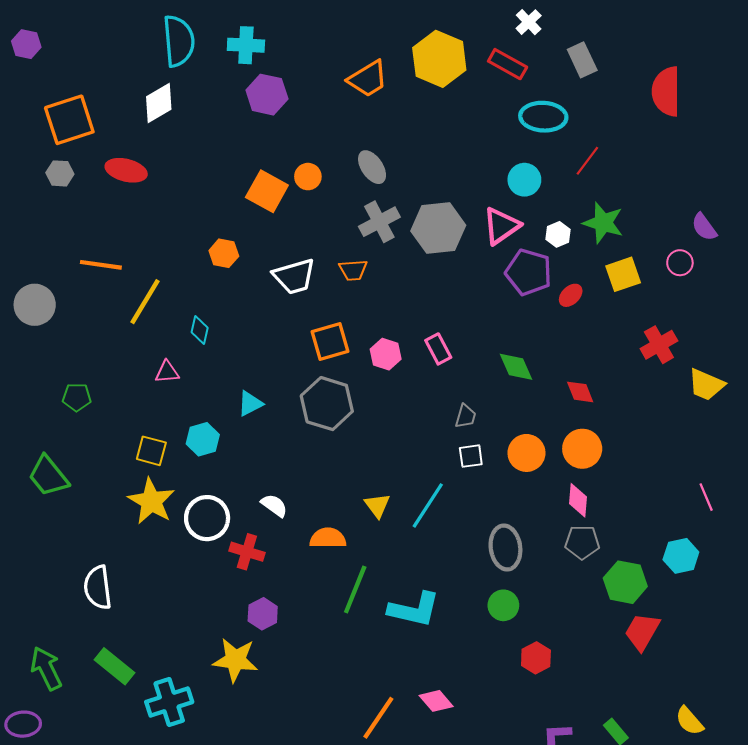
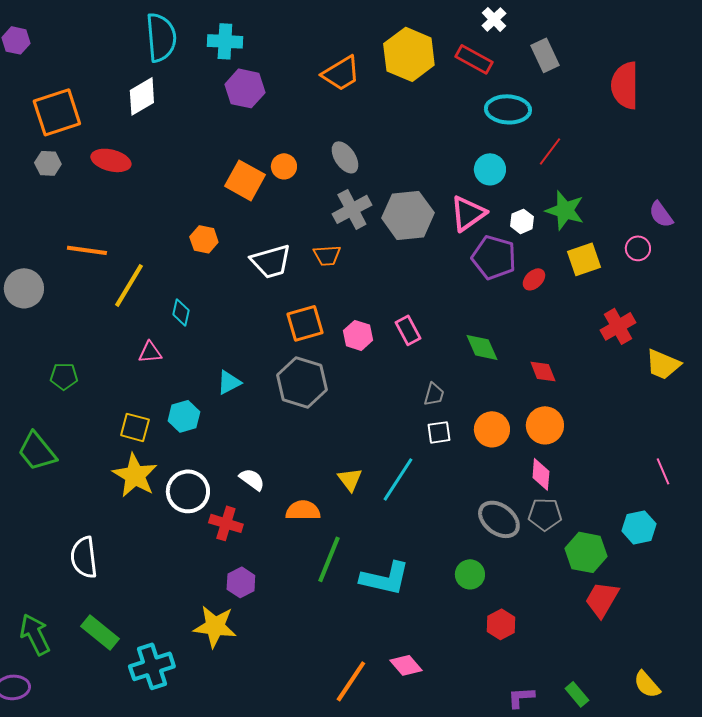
gray ellipse: (505, 548) -> (499, 519), moved, turned -45

